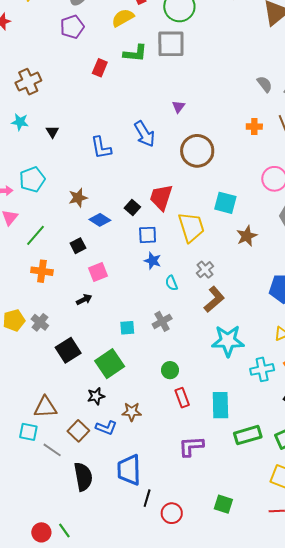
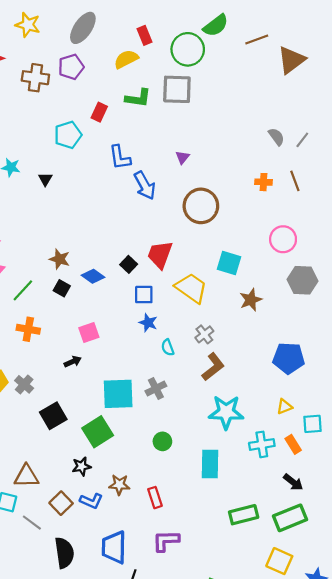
brown cross: (28, 82) -> (35, 78), moved, turned 30
blue L-shape: (101, 148) -> (120, 157), moved
cyan pentagon: (32, 180) -> (68, 135), moved
brown star: (78, 198) -> (60, 259), moved, turned 30
yellow trapezoid: (191, 227) -> (191, 288), turned -40
black square: (78, 246) -> (62, 288), moved, turned -35
cyan square: (127, 328) -> (118, 394), size x2.0
red rectangle: (182, 398) -> (155, 498), moved
cyan rectangle: (220, 405) -> (210, 464), moved
purple L-shape: (191, 446) -> (166, 541), moved

